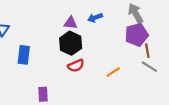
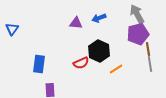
black hexagon: (71, 43) -> (99, 51), moved
blue rectangle: (24, 55) -> (39, 64), moved
gray line: (149, 67) -> (150, 64), turned 49

